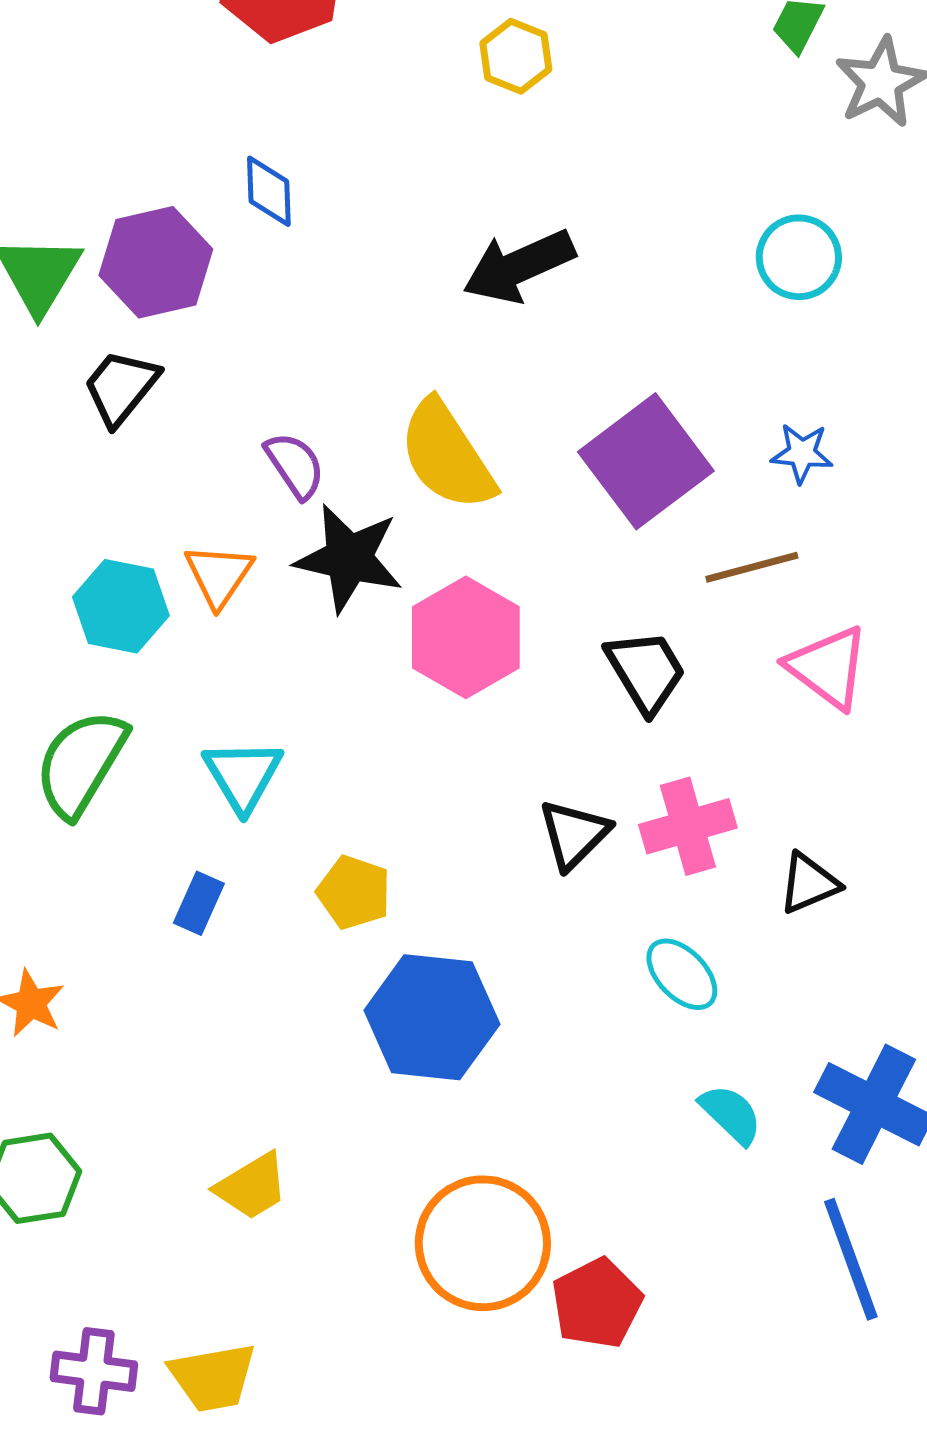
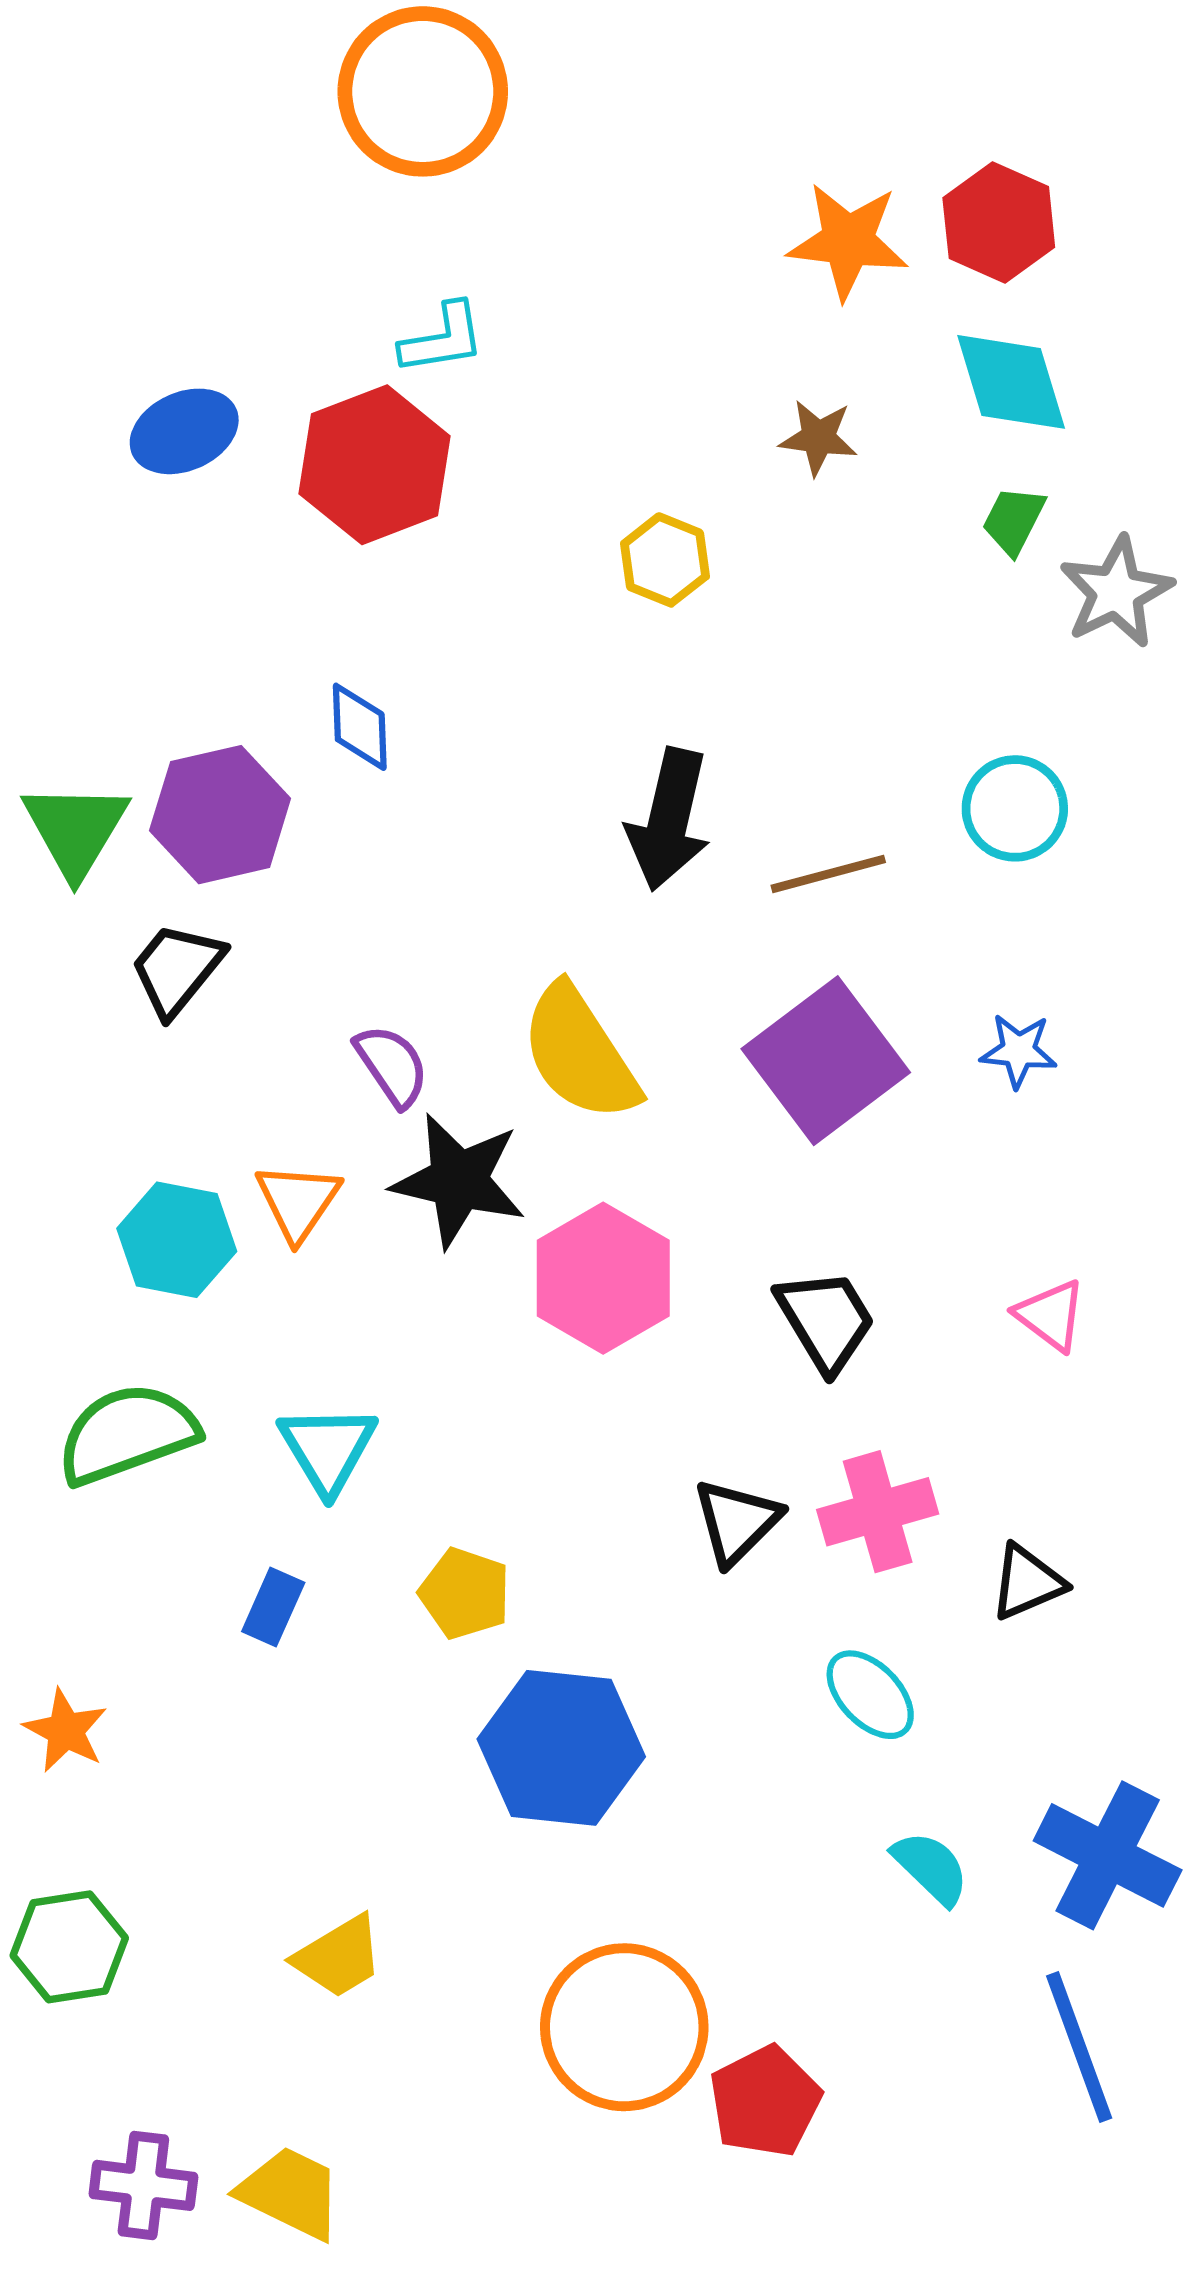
black arrow: (519, 266) -> (669, 820), turned -53
brown line: (752, 567) -> (828, 874), moved
pink triangle: (828, 667) -> (1051, 1315), size x0.7
green semicircle: (81, 763) -> (127, 1434), turned 39
yellow trapezoid: (213, 1377) -> (290, 2193), turned -144

